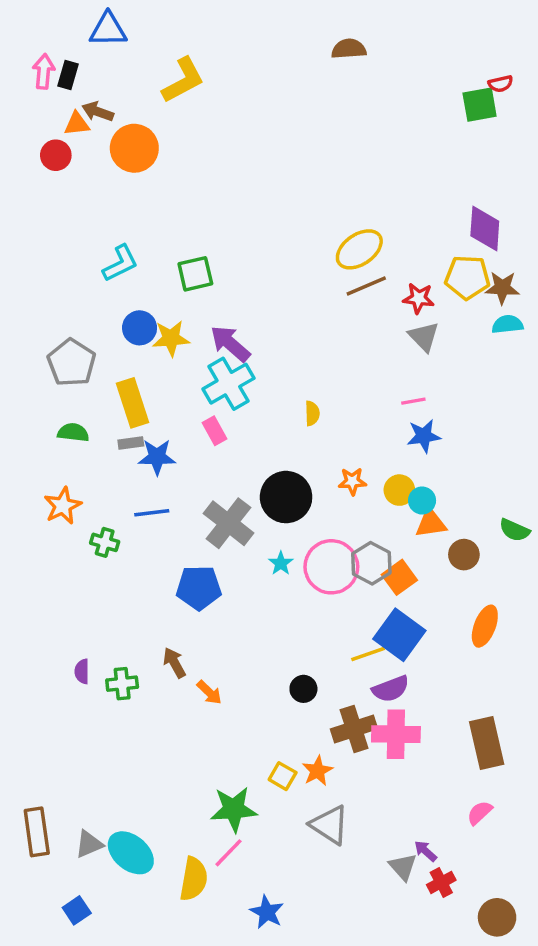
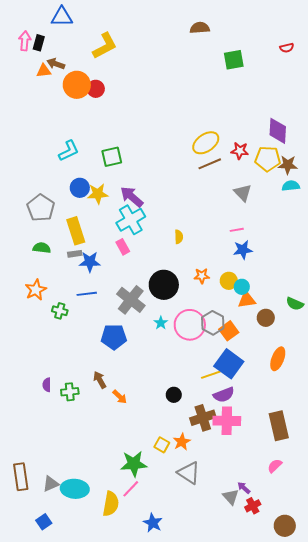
green square: (480, 105) -> (234, 60), moved
red circle: (56, 155) -> (96, 89), moved
red star: (419, 298) -> (240, 151), moved
cyan ellipse: (131, 853) -> (75, 489), turned -36

